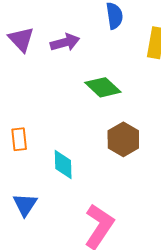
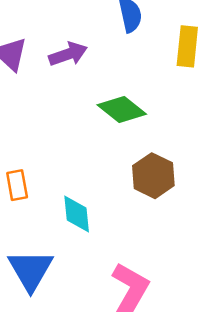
blue triangle: (25, 205) -> (31, 270), size x1.4

